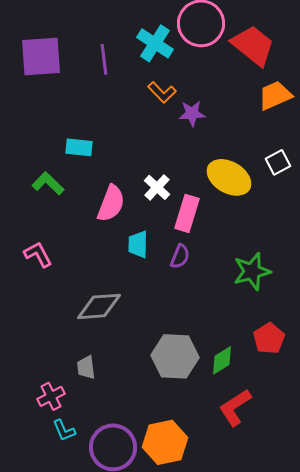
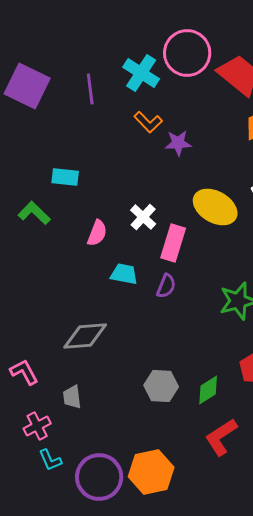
purple square: (41, 56) -> (27, 86), turned 30
pink semicircle: (111, 203) -> (97, 233), size x0.7
cyan trapezoid: (138, 244) -> (124, 274), turned 100
pink L-shape: (38, 254) -> (24, 372), moved
gray hexagon: (175, 356) -> (161, 386), size x0.7

